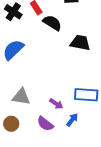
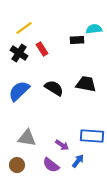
black semicircle: (52, 23) -> (54, 88), moved

